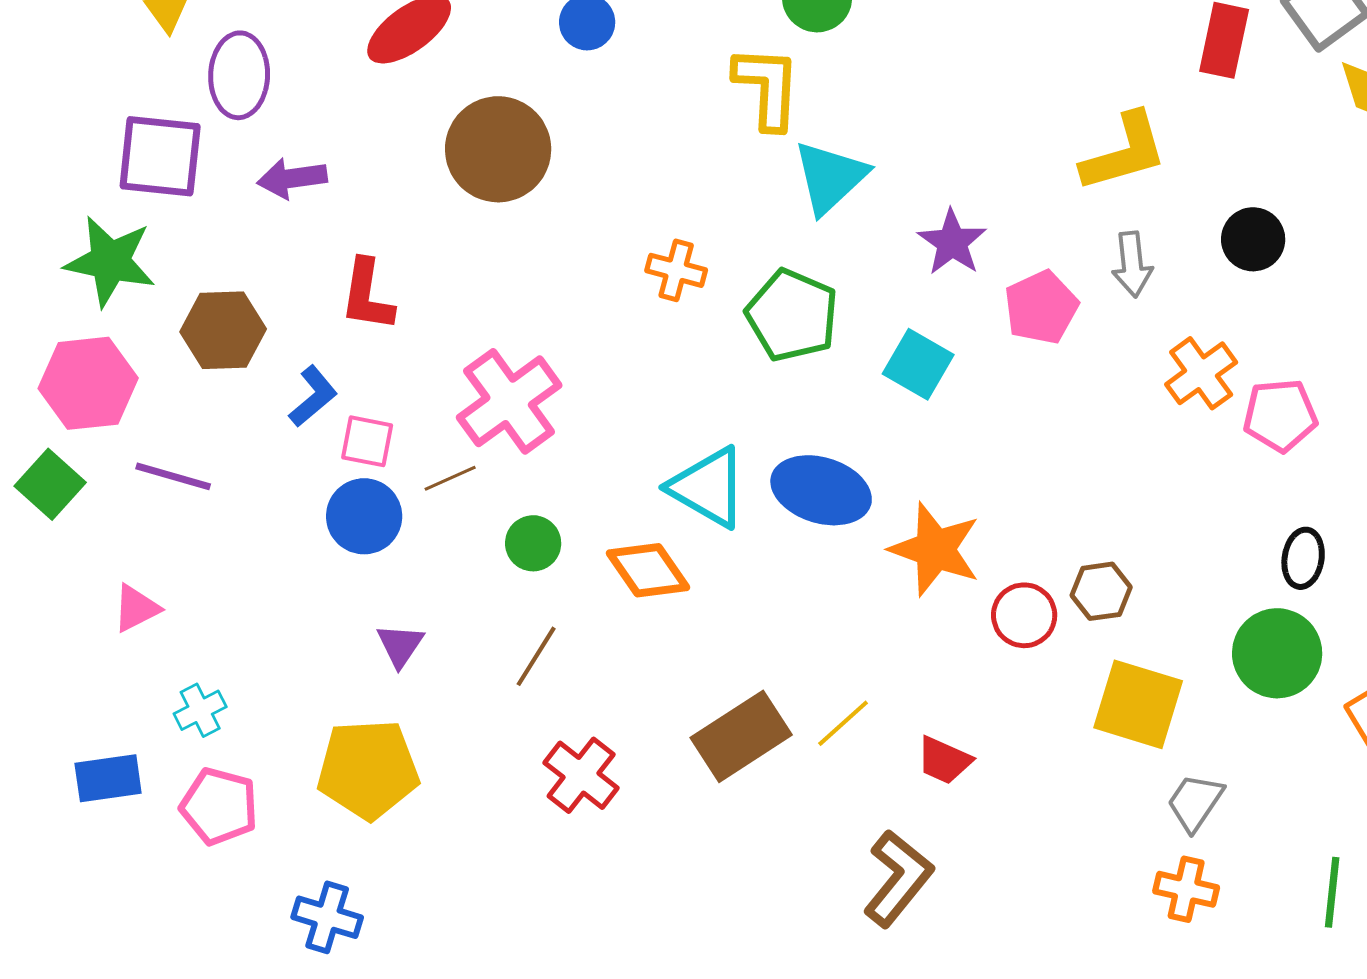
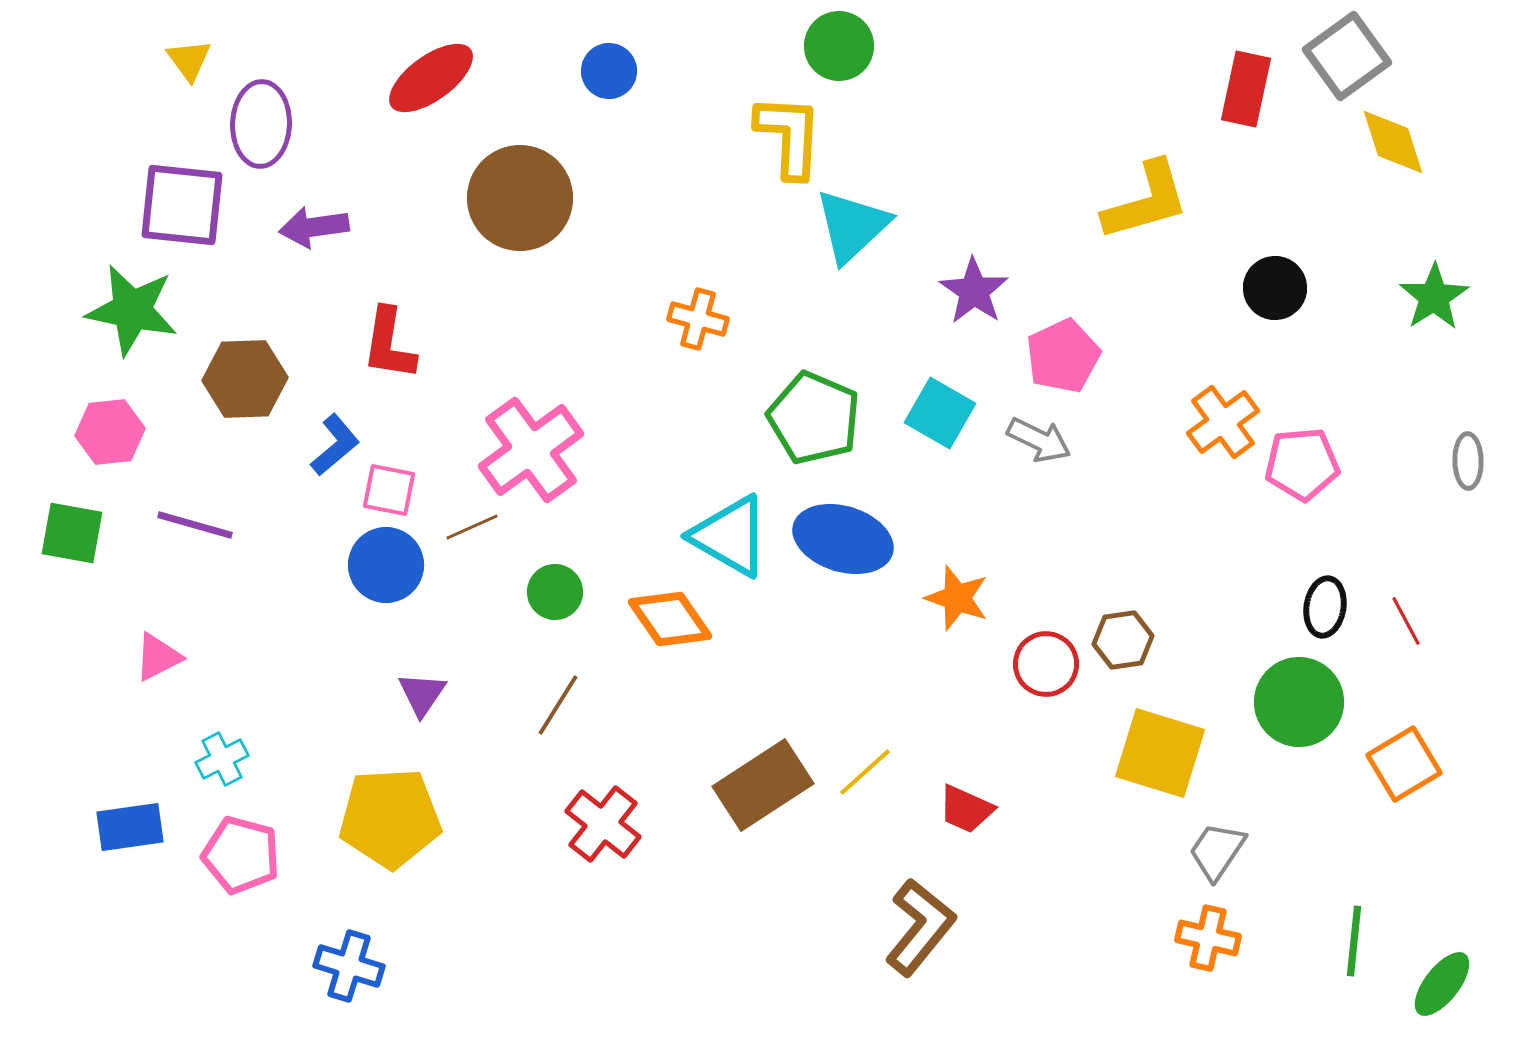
gray arrow: (1132, 264) -> (1039, 440), moved, turned -58
green pentagon: (792, 315) -> (814, 418), moved
pink hexagon: (88, 383) -> (110, 432), size x0.7
green square: (50, 484) -> (72, 533), turned -32
orange star: (935, 549) -> (957, 598), size x0.7

